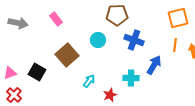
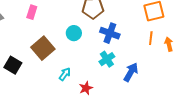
pink rectangle: (56, 19) -> (32, 12), turned 56
blue arrow: (154, 65) -> (131, 72), moved
cyan cross: (131, 78) -> (107, 59), moved, turned -35

